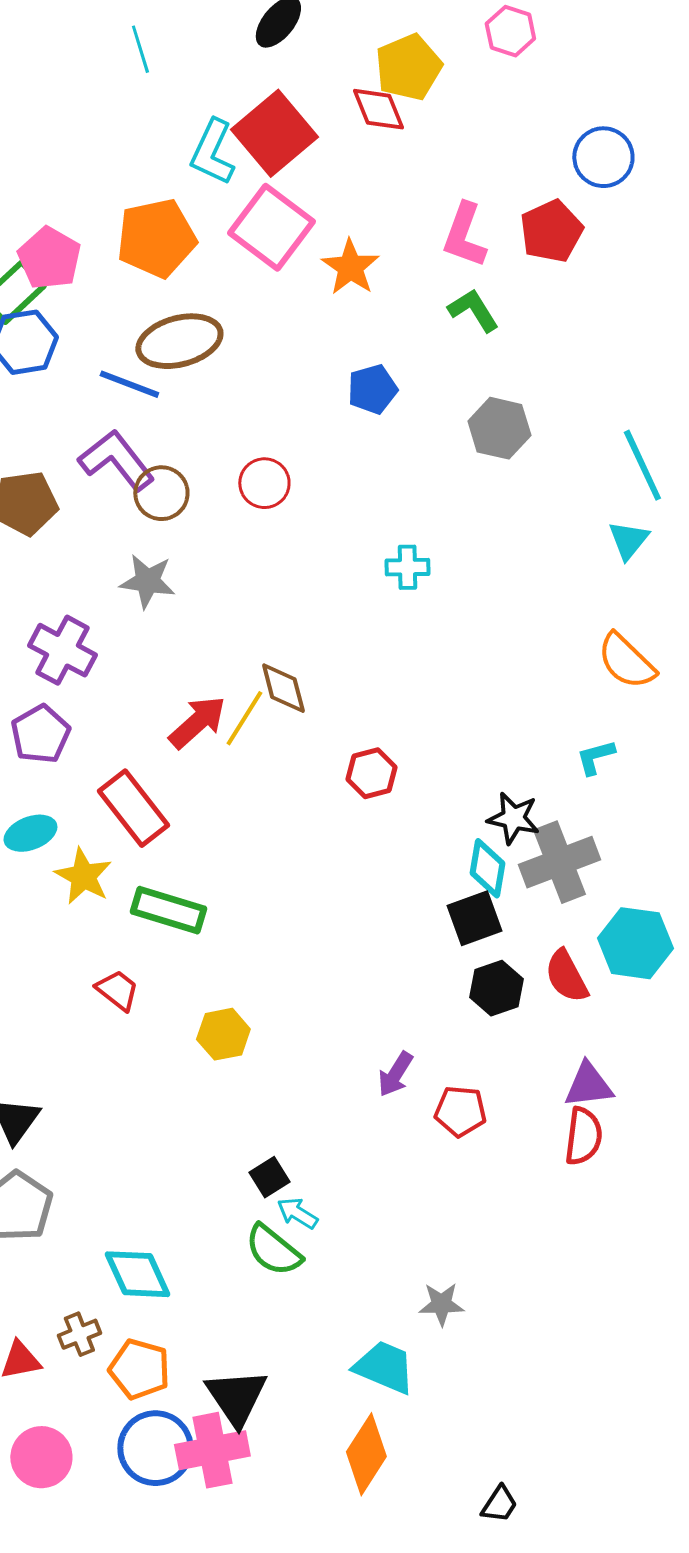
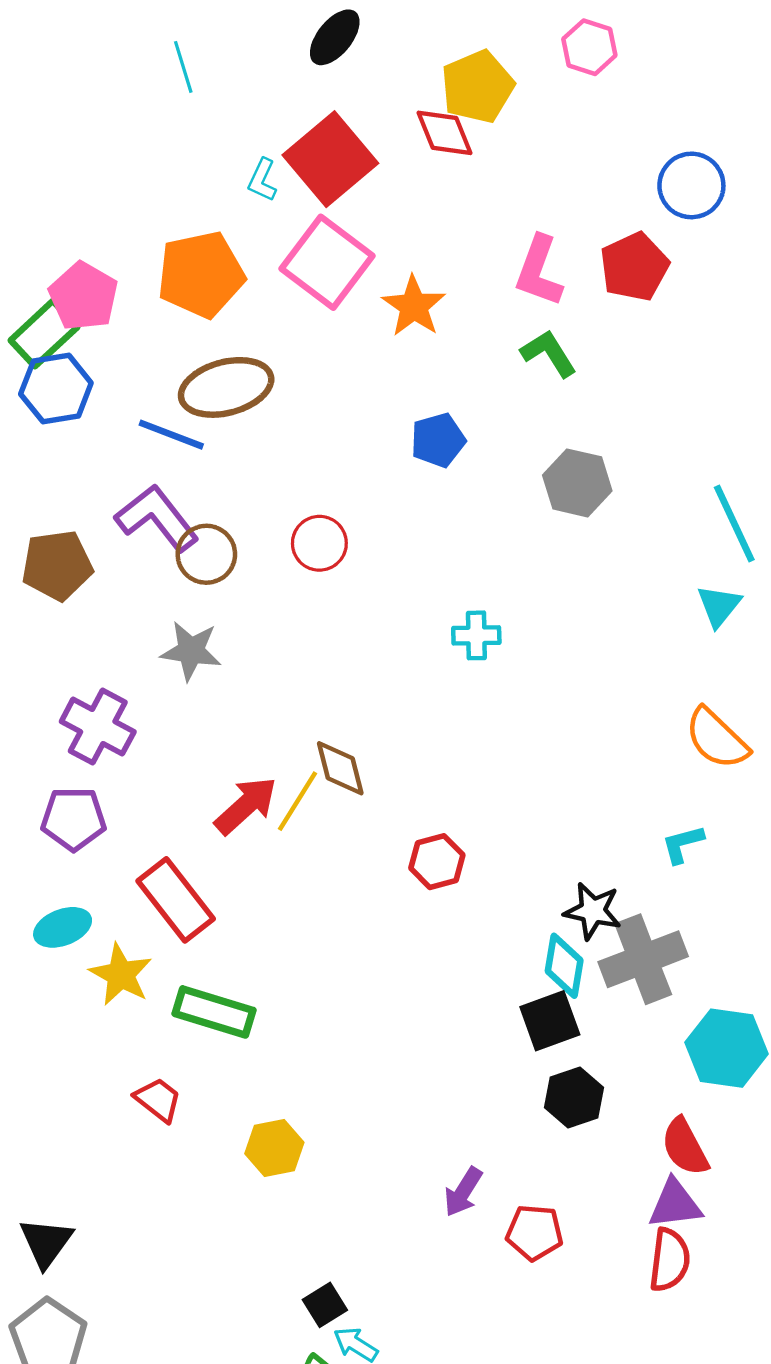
cyan L-shape: (212, 152) -> (262, 180), size x0.6
purple pentagon: (40, 734) -> (74, 819), turned 30
red semicircle: (566, 976) -> (685, 1147), moved

